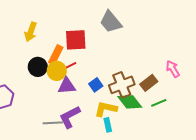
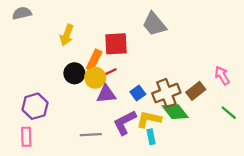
green line: (159, 103) -> (229, 113), moved, turned 63
purple L-shape: (70, 117) -> (125, 123), moved

